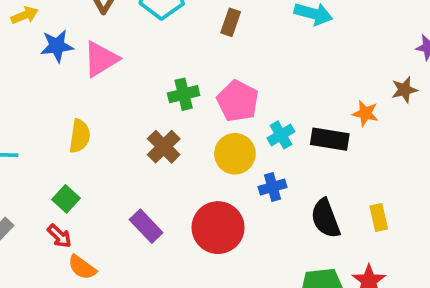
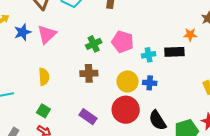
cyan cross: (281, 135) -> (149, 55), turned 32
brown cross: (164, 147) -> (89, 73), turned -36
yellow circle: (235, 154) -> (128, 81), moved
blue cross: (272, 187) -> (150, 83), turned 32
black semicircle: (325, 218) -> (158, 120), moved

